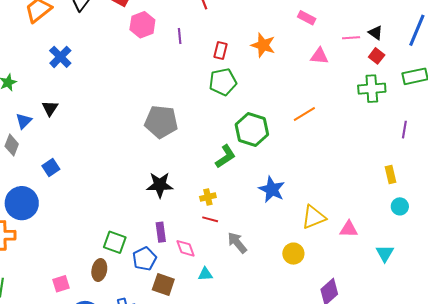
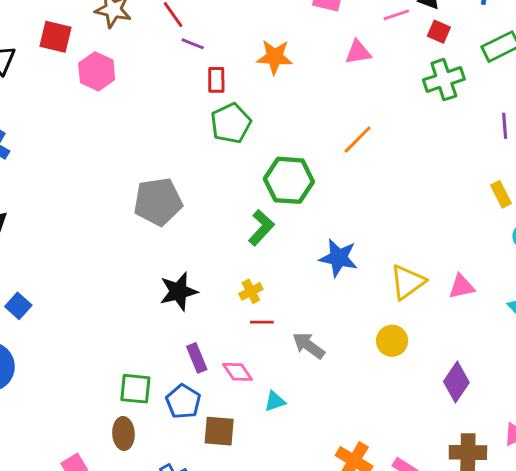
purple line: (180, 36) -> (193, 44), moved, turned -49

